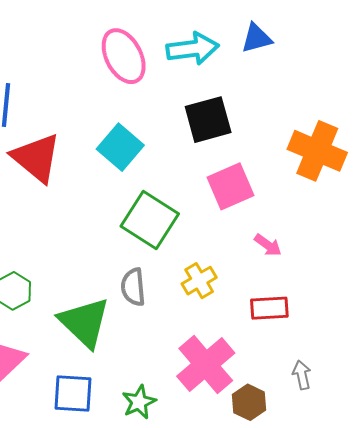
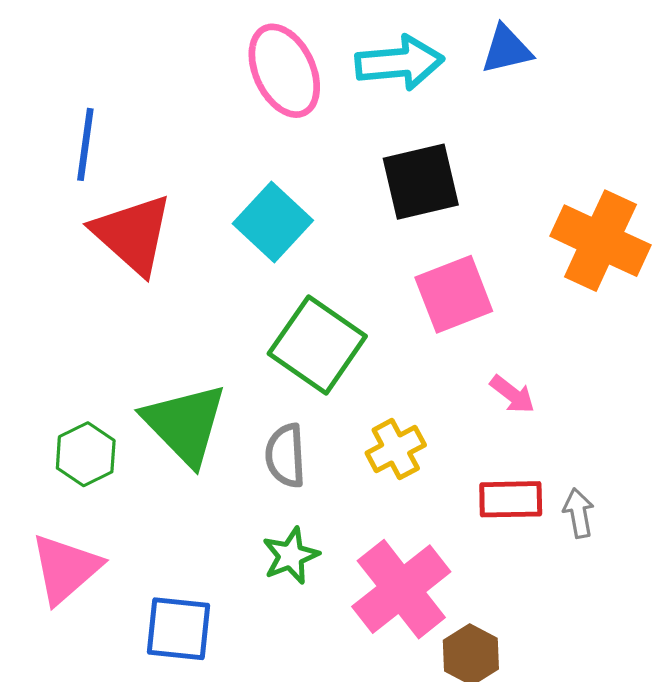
green triangle: (84, 322) -> (185, 424), moved
gray arrow: (302, 375) -> (579, 513), moved
green star: (139, 402) -> (291, 556), moved

